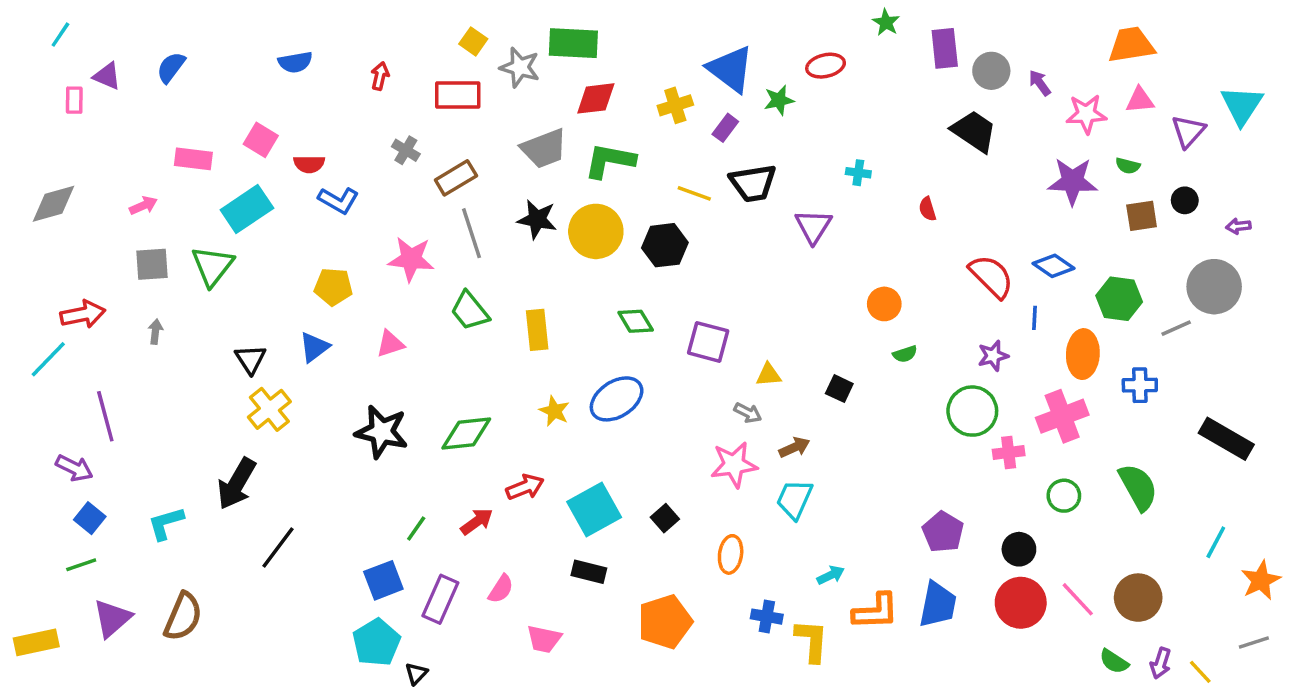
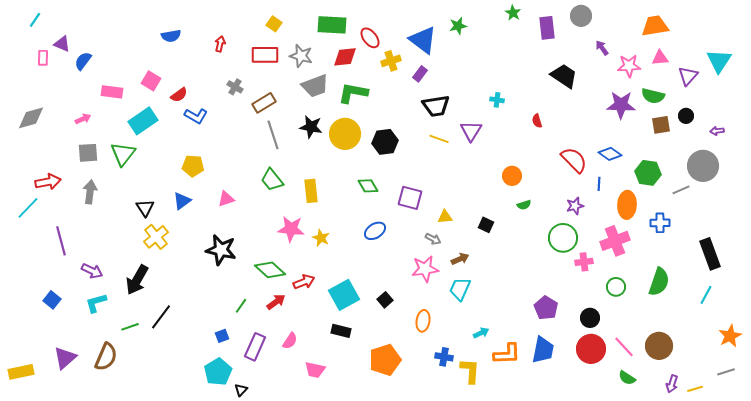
red ellipse: (826, 66) -> (370, 38), moved, turned 65
blue semicircle: (171, 67) -> (83, 61), moved
gray star: (520, 67) -> (301, 56), moved
gray circle: (991, 71) -> (581, 16), moved
green star: (779, 100) -> (458, 26), moved
red semicircle: (309, 164) -> (179, 95), turned -36
green semicircle: (1128, 166) -> (653, 96), size x1.6
yellow line: (694, 193) -> (439, 139), moved
pink star: (411, 259) -> (291, 229), moved
gray arrow: (155, 332) -> (90, 192), size x1.6
blue ellipse: (617, 399) -> (375, 231), moved, size x0.7
green diamond: (466, 433) -> (270, 270), moved, turned 48
black rectangle: (1226, 439) -> (710, 254), turned 40
purple arrow: (74, 468) -> (92, 271), moved
green semicircle: (1138, 487) -> (659, 282), turned 48
cyan line: (1216, 542) -> (706, 295), moved
green line: (81, 565) -> (130, 327), moved
blue square: (383, 580) -> (222, 336), size x0.6
green semicircle: (1114, 661) -> (627, 378), moved
yellow line: (1200, 672) -> (695, 389), turned -63

